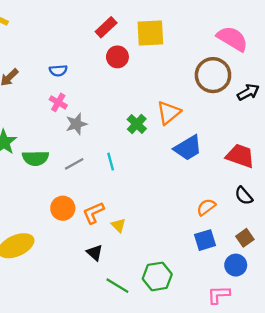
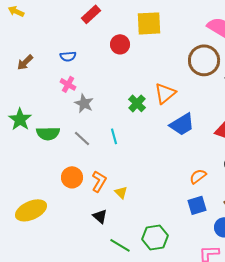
red rectangle: (106, 27) -> (91, 14), moved
gray star: (76, 124) -> (84, 103), turned -30
gray line: (74, 164) -> (82, 138), turned 72
orange L-shape: (94, 213) -> (99, 181), turned 145

